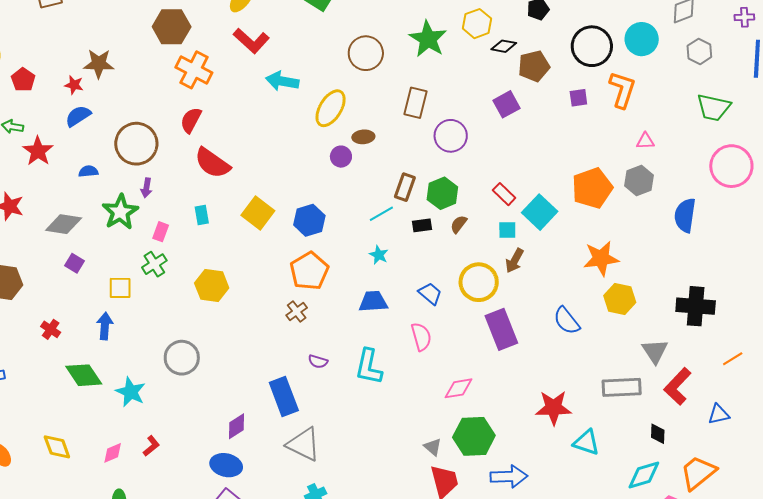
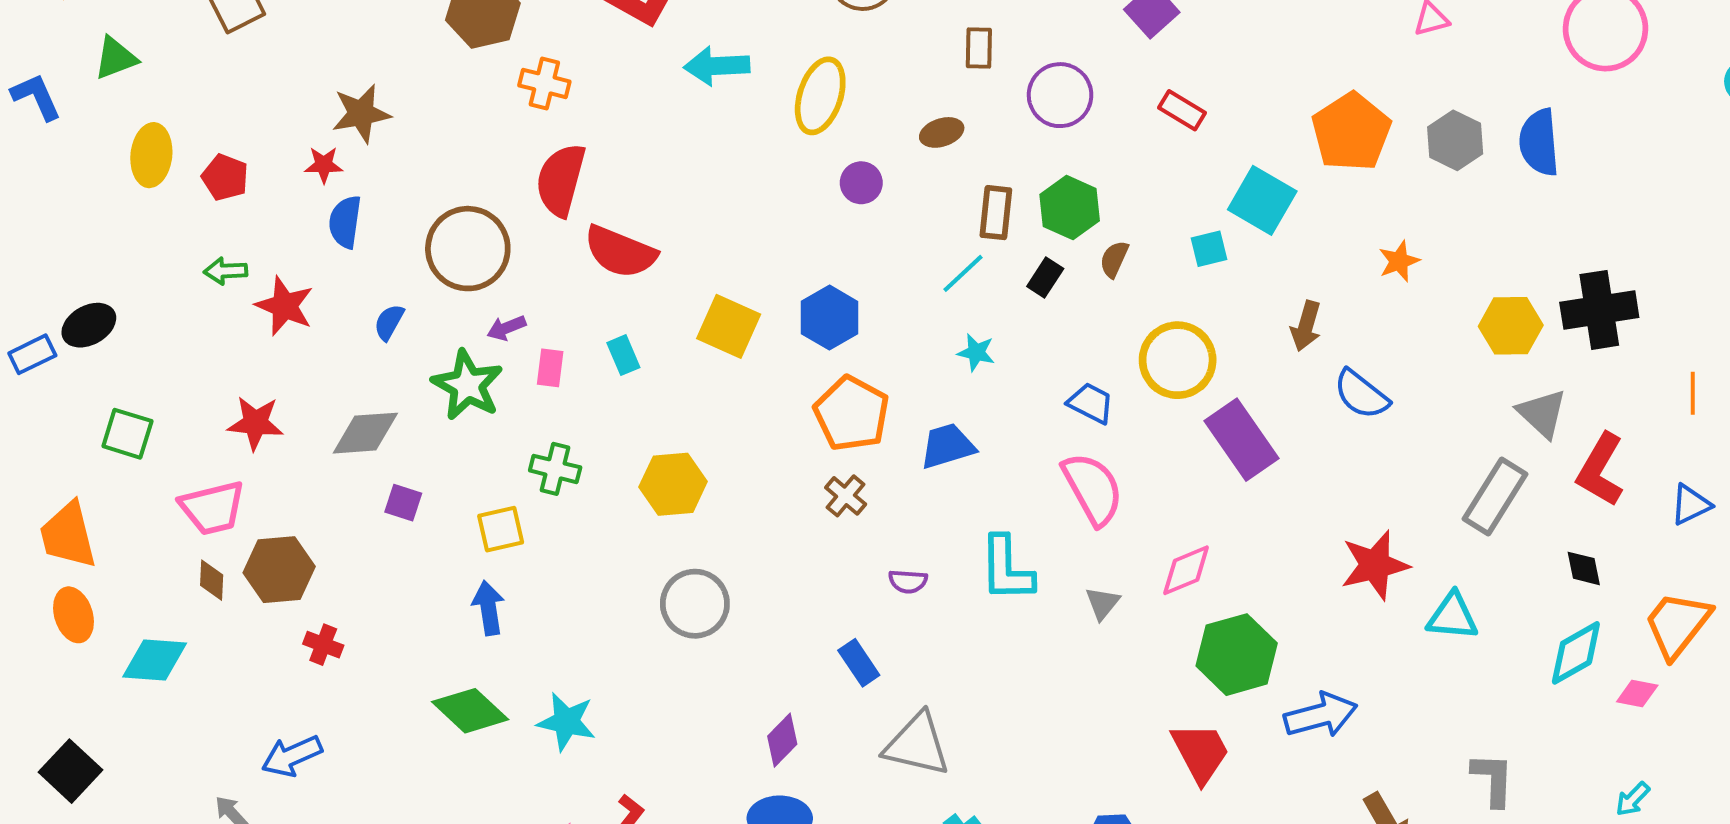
orange cross: (194, 70) -> (544, 83), size x0.7
brown rectangle: (416, 103) -> (979, 48), size x0.7
blue semicircle: (78, 116) -> (345, 222), turned -36
red semicircle: (191, 120) -> (561, 180), size x1.4
brown ellipse: (363, 137) -> (942, 132), moved
blue semicircle: (88, 171) -> (389, 322), turned -42
gray hexagon: (639, 180) -> (1455, 140), moved
purple arrow: (146, 188) -> (506, 328), turned 72
red rectangle: (504, 194) -> (1182, 110), moved
black rectangle: (422, 225) -> (1045, 278), turned -36
pink rectangle: (161, 232) -> (550, 368), moved
orange star: (601, 258) -> (1399, 261), size x0.6
brown arrow: (515, 261) -> (1306, 326), moved
green cross: (154, 264) -> (555, 469), turned -30
yellow hexagon: (620, 299) -> (1511, 326), moved
blue trapezoid: (373, 302) -> (947, 446), moved
red cross: (51, 329) -> (323, 645), moved
pink semicircle: (421, 337) -> (1093, 489), size x1.4
gray circle: (182, 358) -> (695, 604), moved
orange line: (733, 359) -> (1693, 393), turned -45
gray rectangle: (622, 387) -> (1495, 496), turned -42
blue rectangle: (284, 396) -> (859, 663), size x0.6
gray triangle: (433, 447) -> (1102, 603), moved, turned 42

